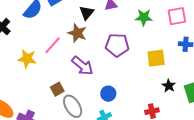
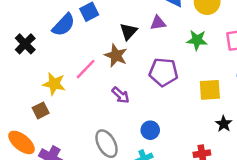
purple arrow: (82, 66) -> (121, 95), size x0.7
brown square: (57, 89) -> (41, 110), moved

